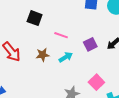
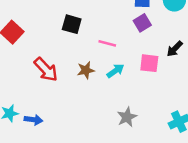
purple square: (90, 44) -> (142, 23), moved
pink square: (96, 82) -> (149, 63), moved, turned -35

